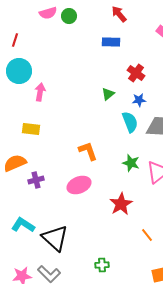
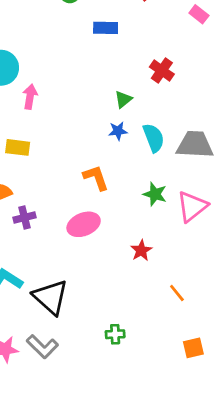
blue rectangle: (111, 42) -> (106, 28), moved
blue star: (139, 100) -> (118, 131), moved
red star: (121, 204) -> (141, 250), size x0.7

